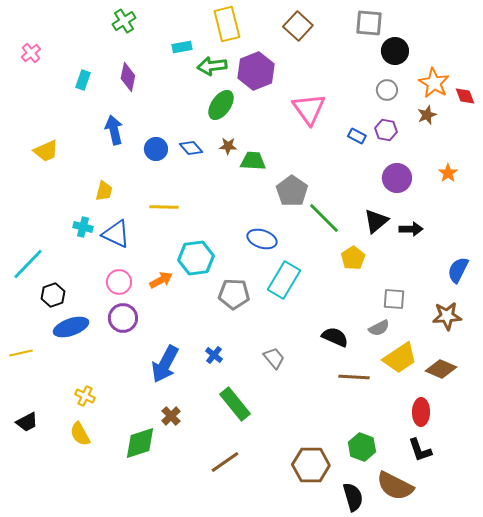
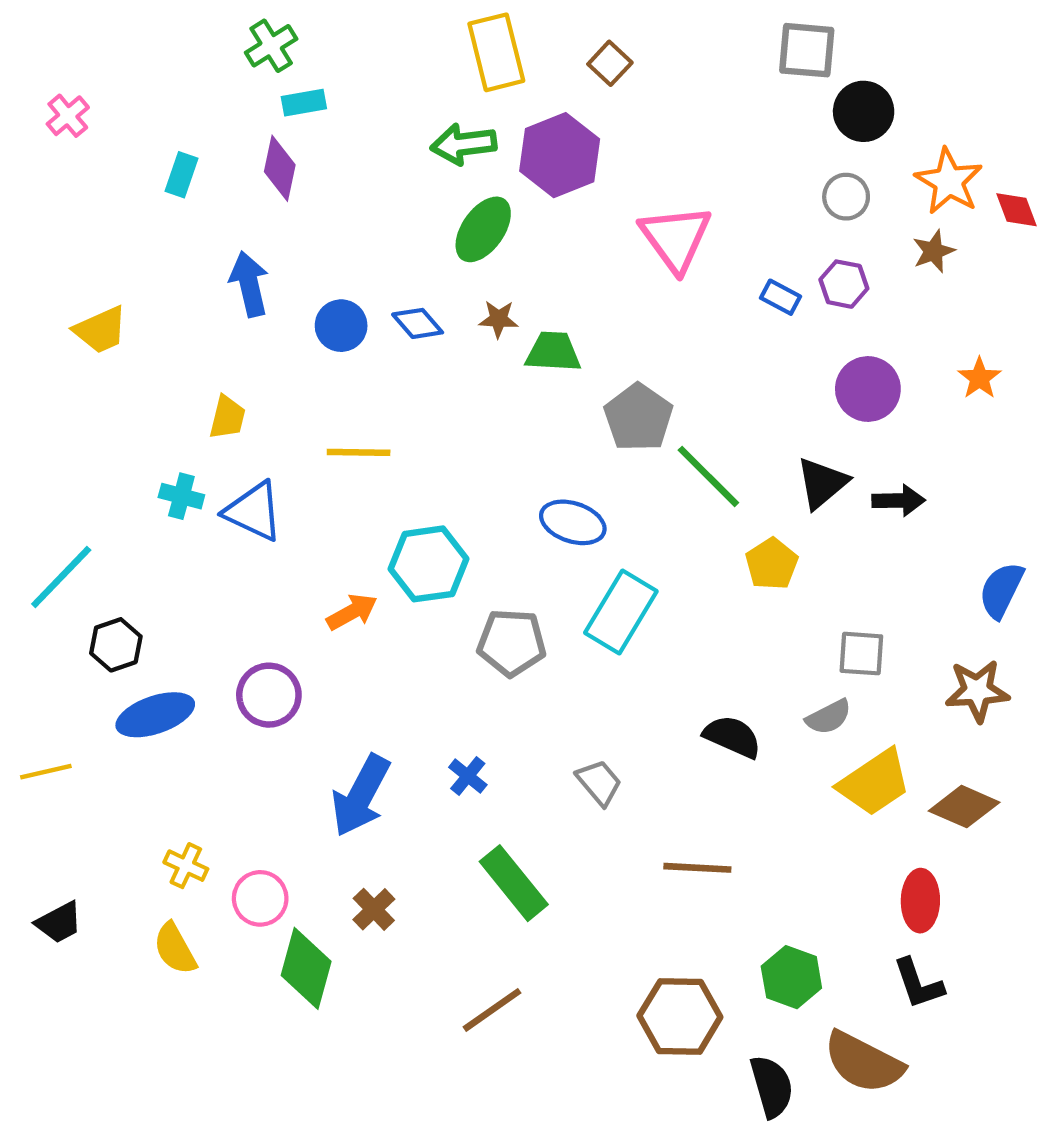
brown square: (298, 26) -> (610, 63), moved, size x0.7
cyan rectangle: (182, 47) -> (304, 103), moved
pink circle: (119, 282) -> (260, 898), moved
brown line: (354, 377) -> (697, 868), moved
green diamond: (140, 443) -> (306, 968), turned -57

